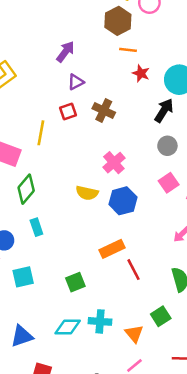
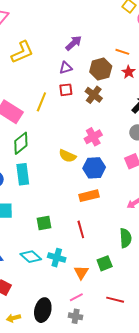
brown hexagon: (118, 21) -> (101, 69), moved
purple triangle: (76, 82) -> (66, 68), moved
cyan rectangle: (36, 227) -> (23, 174), size x1.5
orange rectangle: (112, 249) -> (89, 196), moved
red line: (133, 270) -> (81, 229), moved
cyan diamond: (68, 327) -> (31, 257), turned 30

